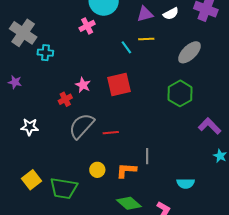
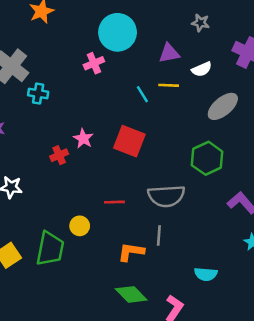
white semicircle: (171, 14) -> (202, 69), moved
red square: (119, 84) -> (129, 141), turned 30
gray semicircle: (82, 126) -> (166, 196), moved, turned -140
yellow circle: (97, 170) -> (80, 226), moved
green trapezoid: (64, 188) -> (50, 249), moved, turned -92

